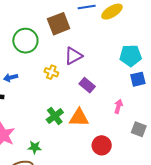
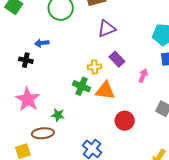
yellow cross: (51, 72) -> (95, 67), moved, turned -32
pink arrow: (118, 106) -> (143, 76), moved
green cross: (55, 116) -> (81, 86), turned -36

